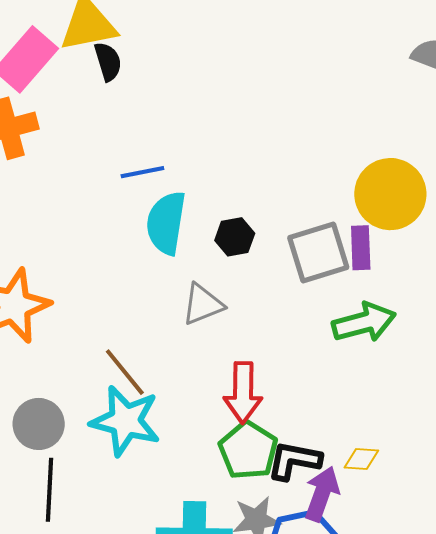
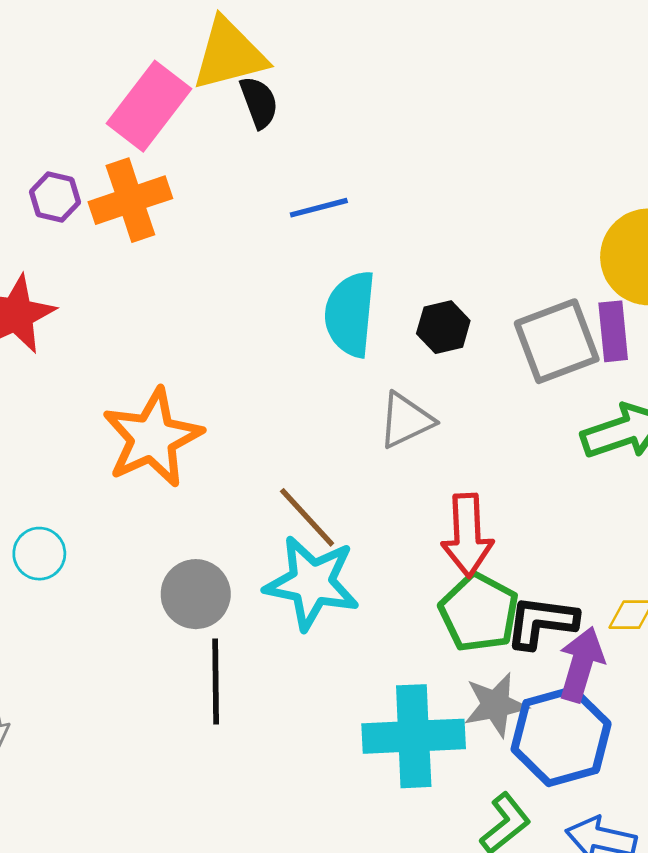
blue line: (142, 172) -> (319, 208), moved

